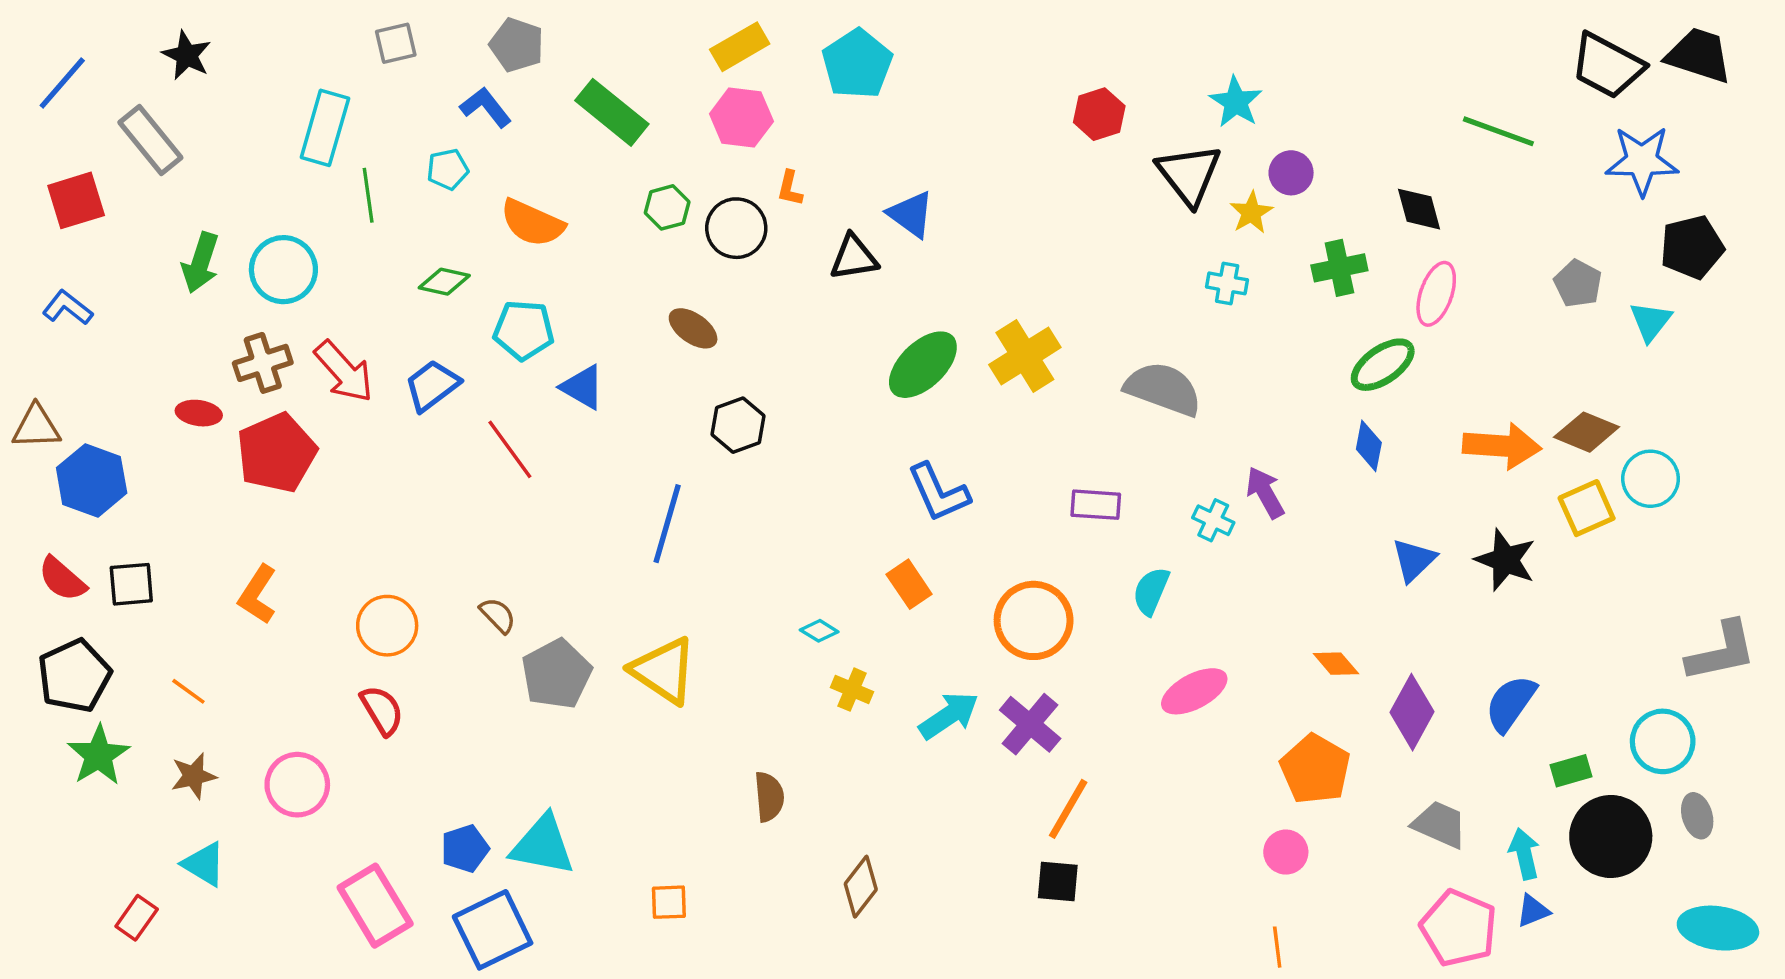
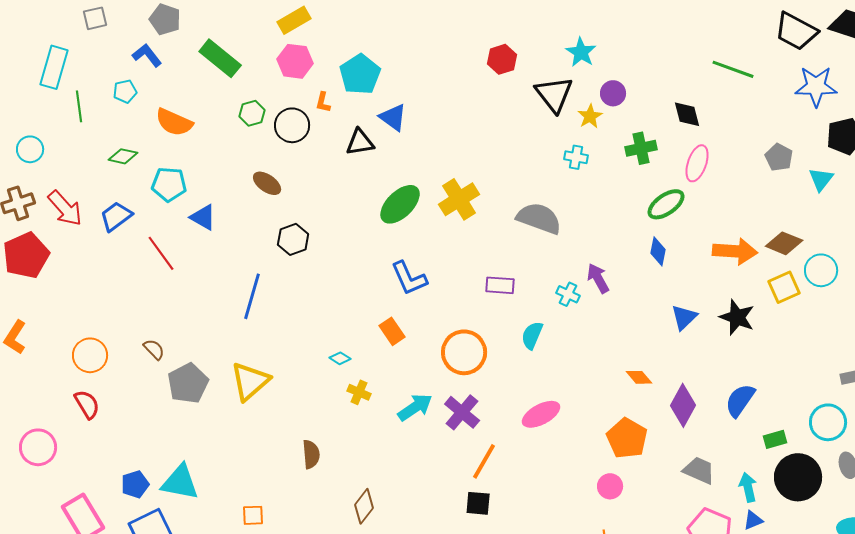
cyan pentagon: (857, 64) -> (360, 74), moved
cyan circle: (283, 270) -> (30, 149), size x0.7
yellow triangle: (664, 671) -> (250, 381), turned 45
pink ellipse: (1194, 691) -> (541, 414), moved

